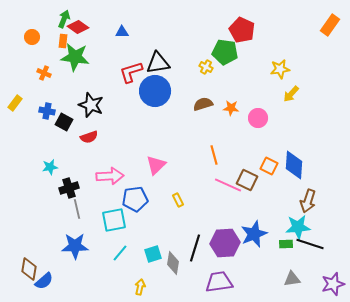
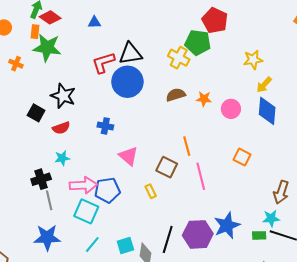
yellow cross: (206, 67) -> (179, 58), size x1.5
blue cross: (47, 111) -> (105, 126), moved
pink triangle: (156, 165) -> (128, 156), turned -35
blue diamond: (294, 165) -> (267, 111), moved
cyan star: (50, 167) -> (62, 158), moved
pink arrow: (110, 176) -> (83, 185), moved
brown square: (247, 180) -> (167, 167), moved
pink line: (228, 185) -> (201, 176), turned 52
cyan square: (114, 220) -> (86, 211), turned 35
cyan star: (298, 227) -> (271, 218), size x0.7

